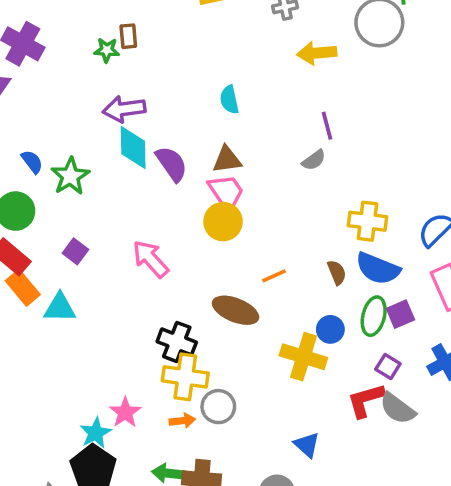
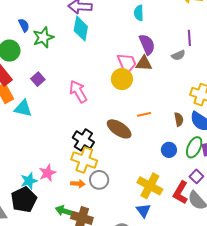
brown triangle: (227, 160) -> (144, 63), moved
purple semicircle: (172, 164) -> (147, 44), moved
yellow cross: (303, 357) -> (150, 186), moved
red L-shape: (366, 400) -> (181, 193), turned -55

